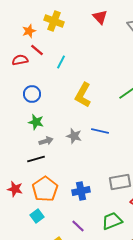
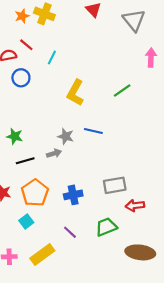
orange star: (29, 31) -> (22, 16), moved
blue circle: (32, 94) -> (21, 78), moved
green star: (36, 122) -> (15, 136), moved
gray arrow: (46, 141) -> (54, 153), moved

